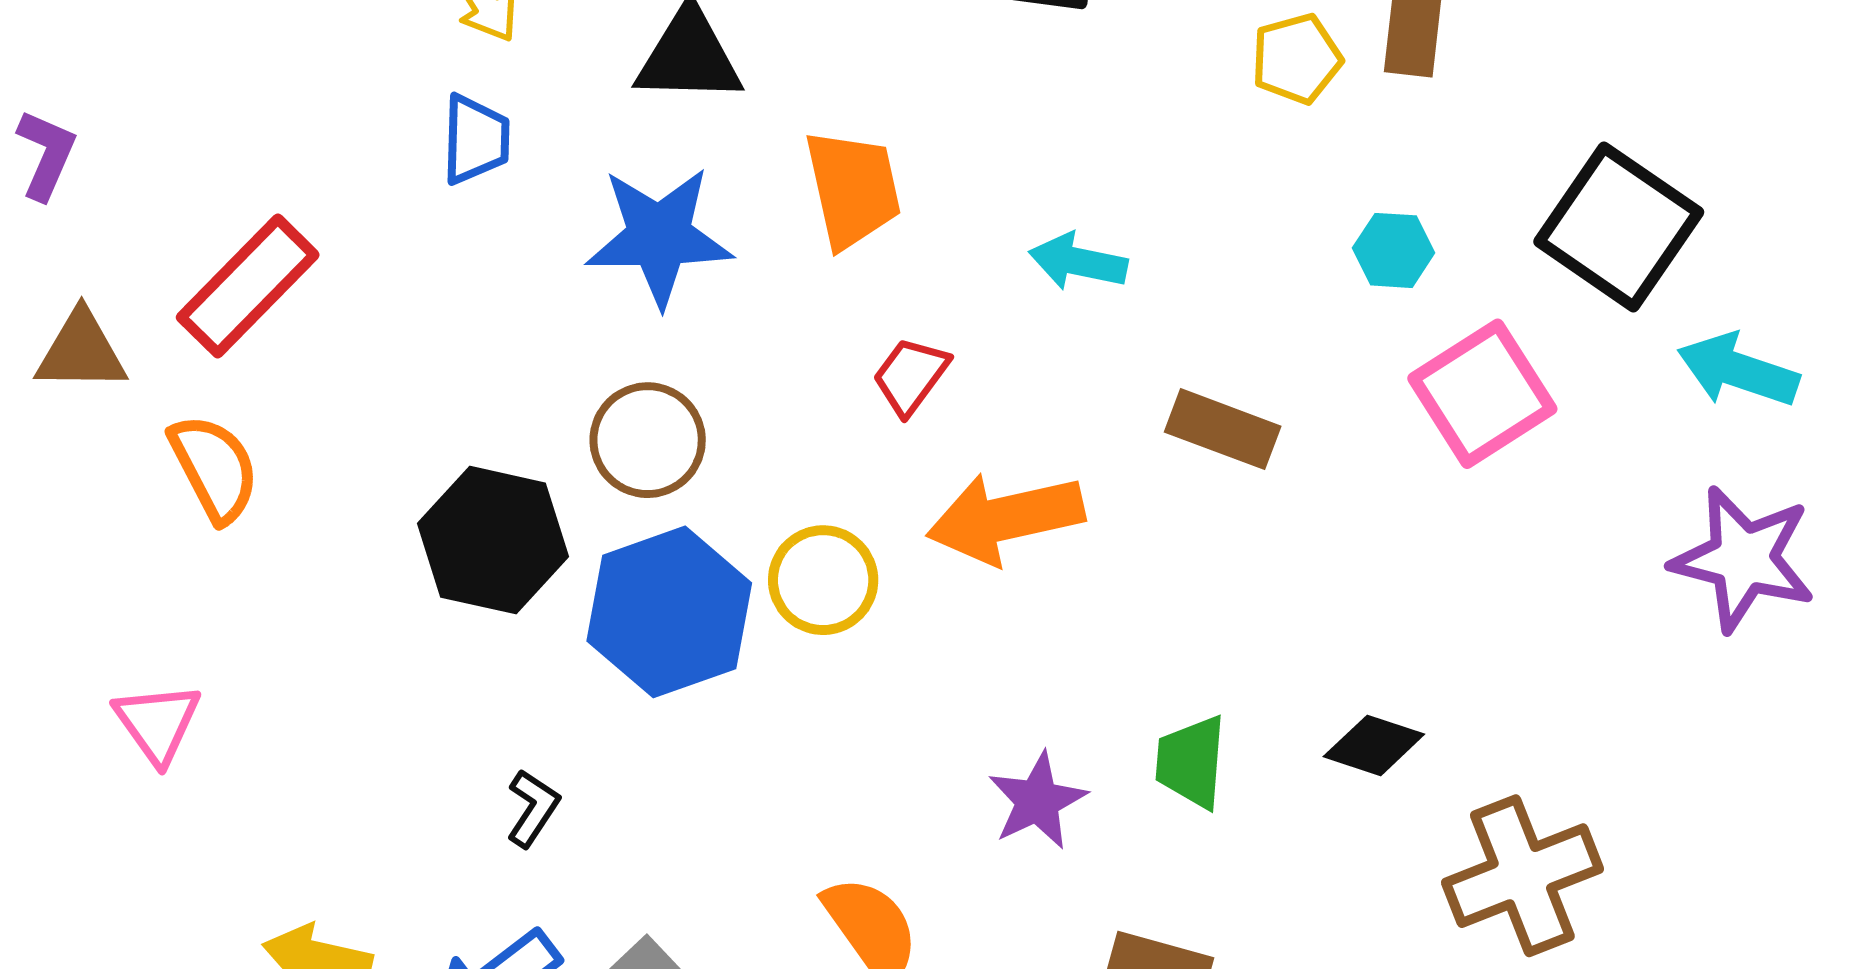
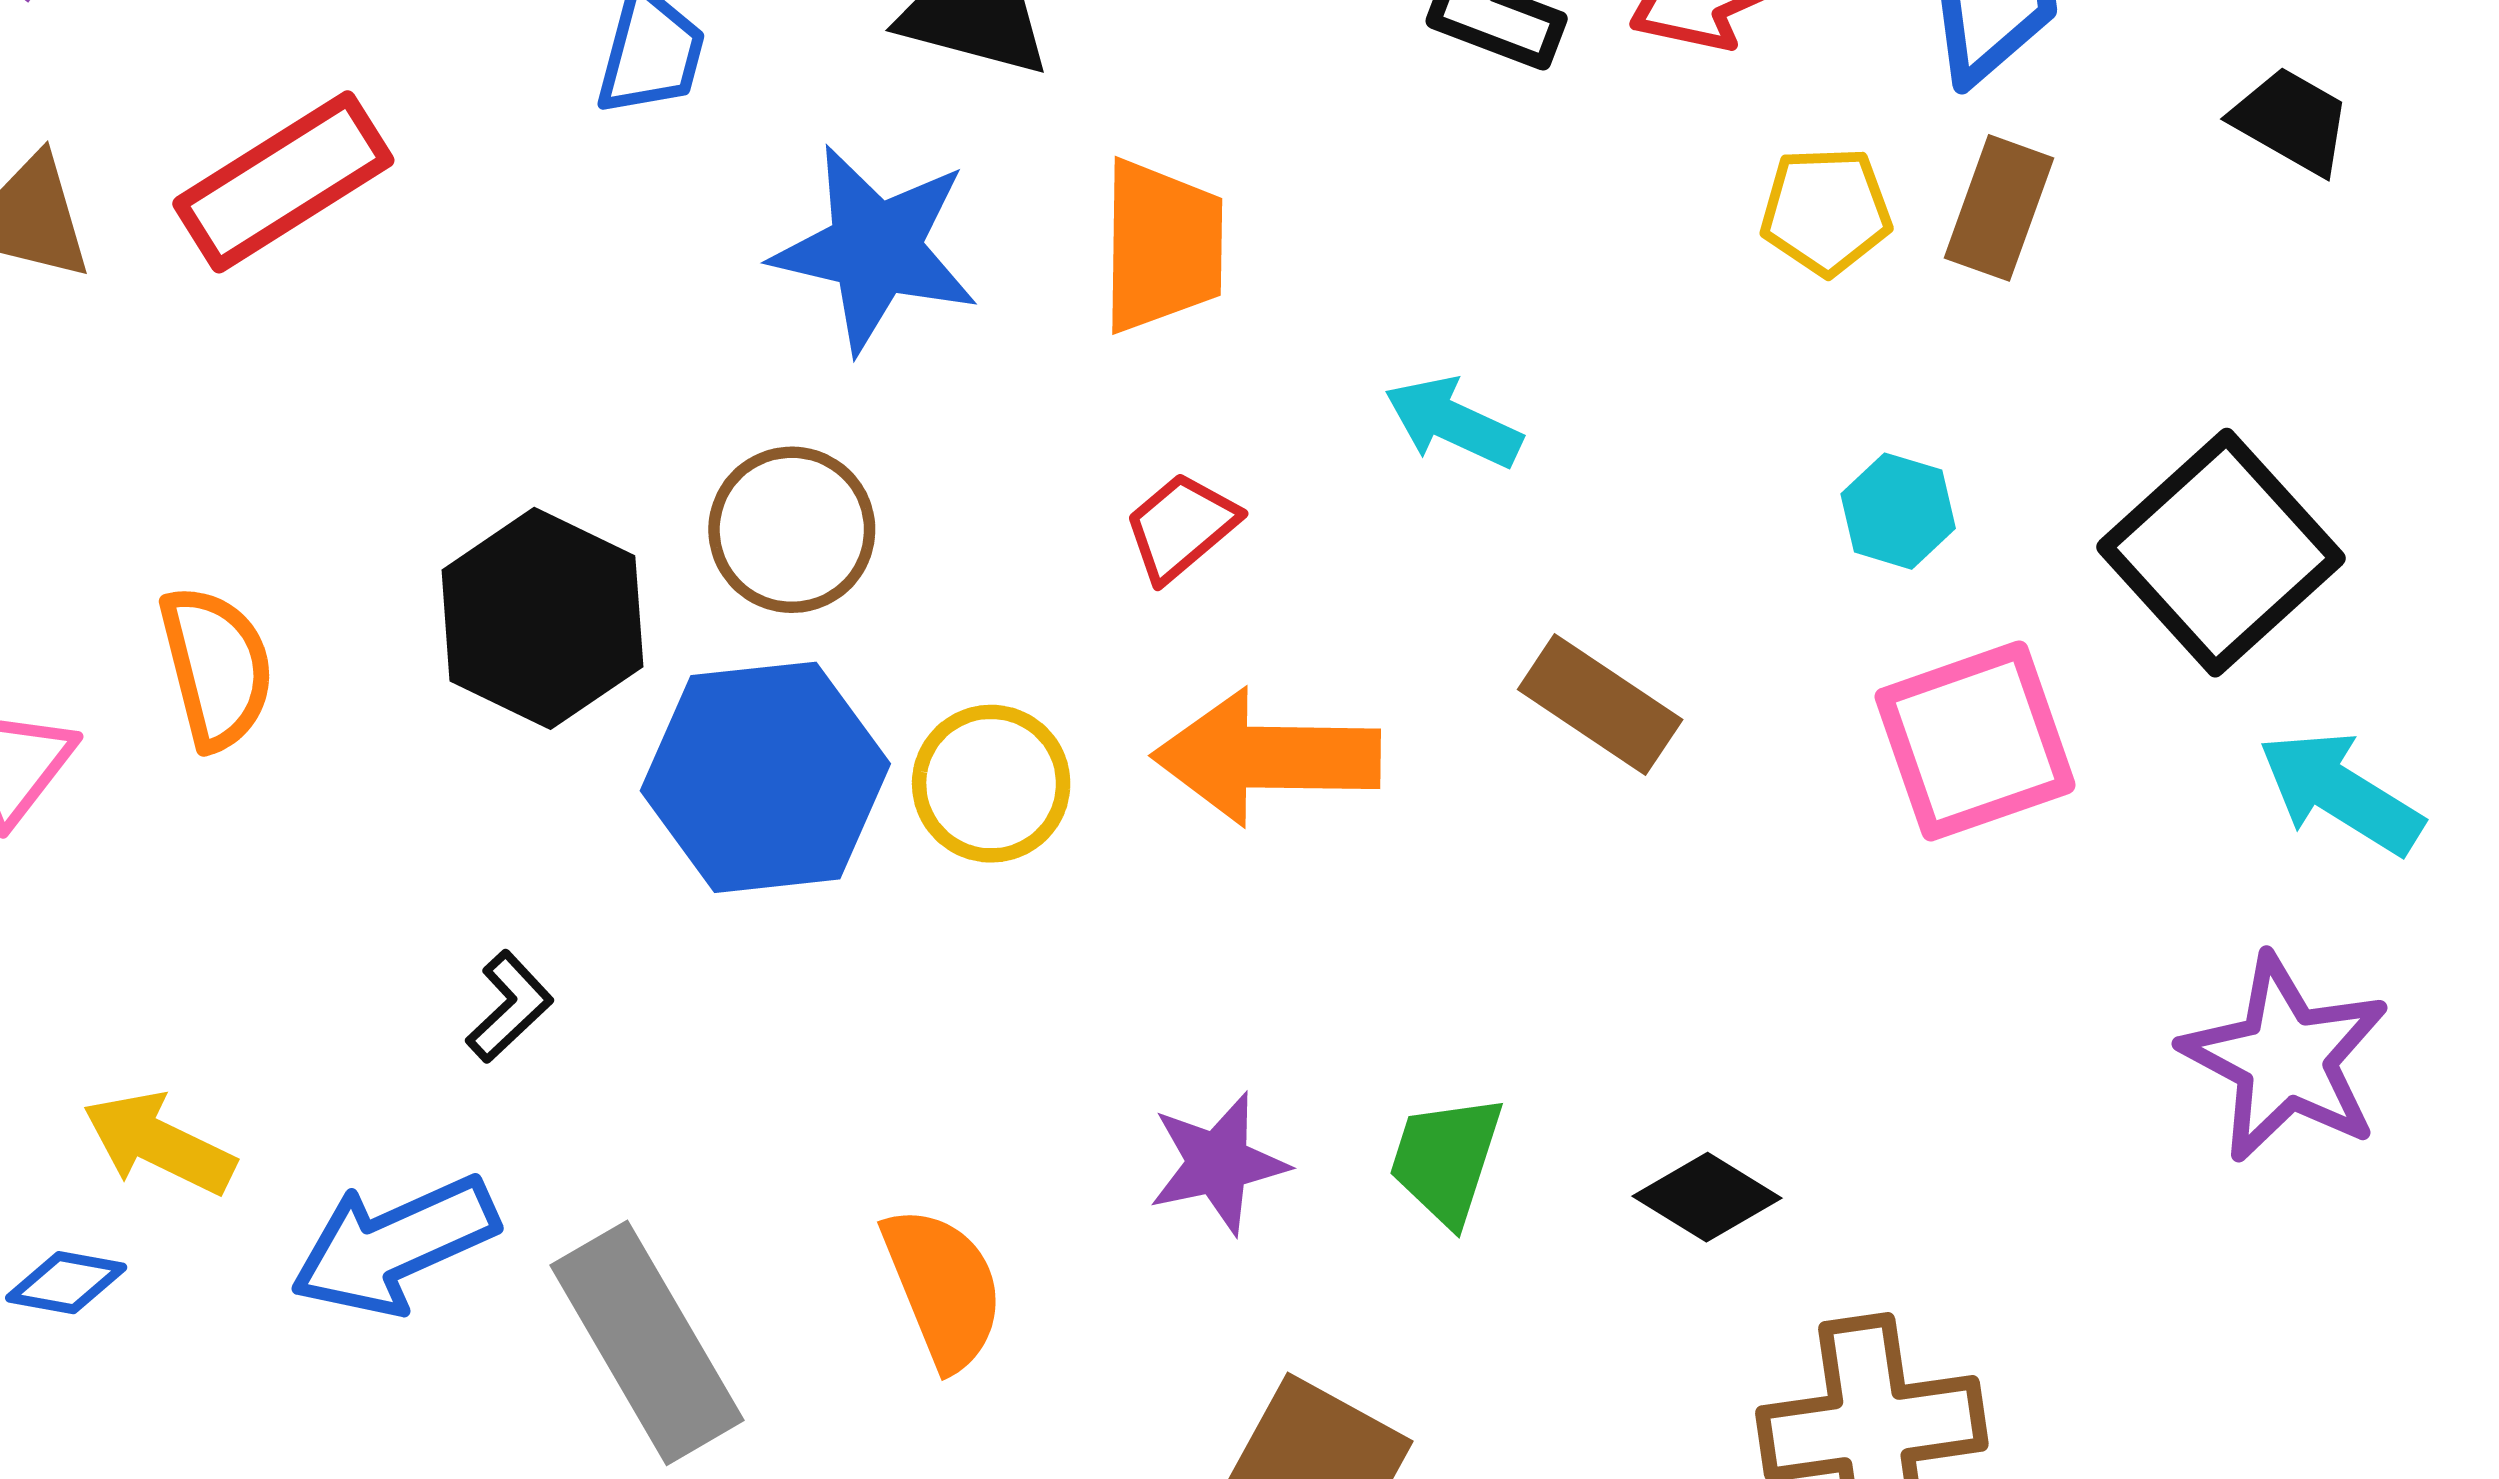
orange semicircle: (214, 468) -> (216, 667), moved

